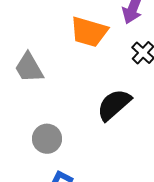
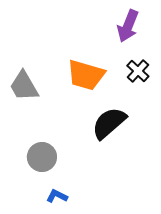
orange trapezoid: (89, 32) -> (86, 75), moved

